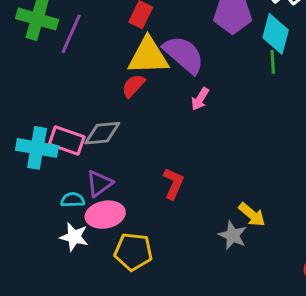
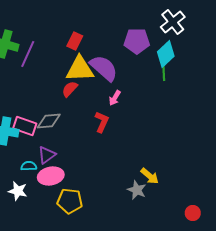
cyan diamond: (276, 34) -> (166, 54), turned 32
red L-shape: (173, 183) -> (102, 122), moved
white star: (74, 237) -> (18, 191), moved

